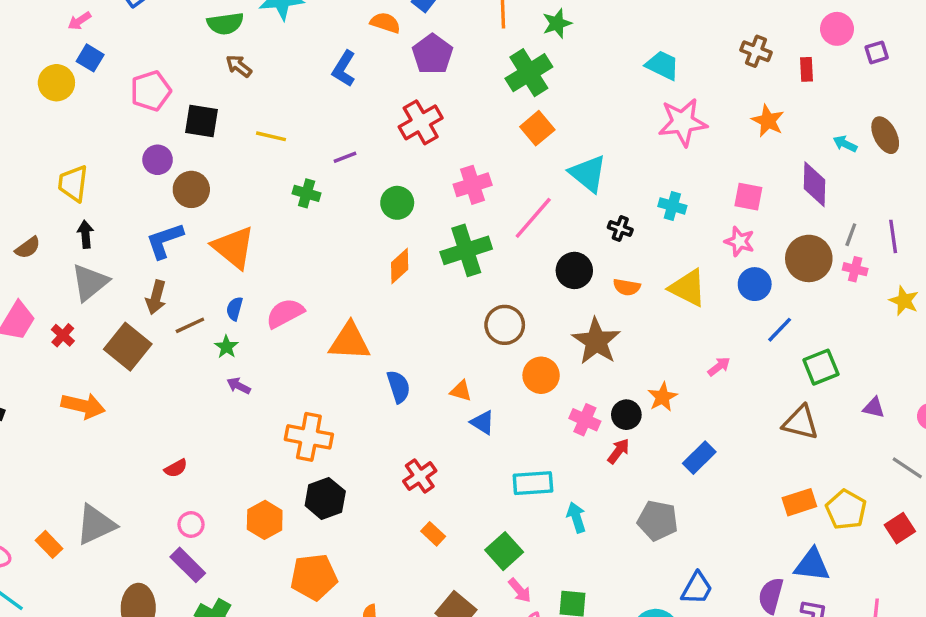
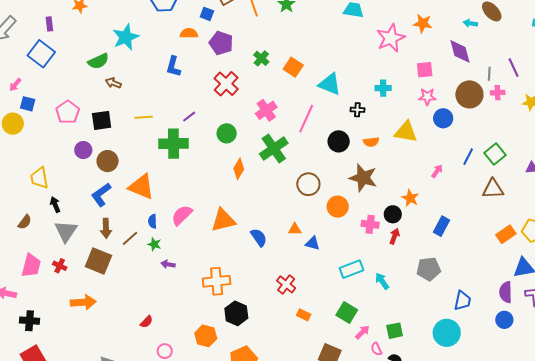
green cross: (529, 73) -> (261, 58), moved, size x0.6
pink star: (683, 122) -> (391, 38), moved
green cross: (307, 193) -> (174, 144), size x1.8
blue line: (780, 330) -> (468, 157), moved
pink arrow: (520, 590) -> (362, 332), turned -77

